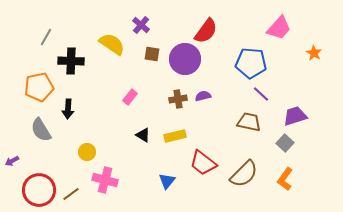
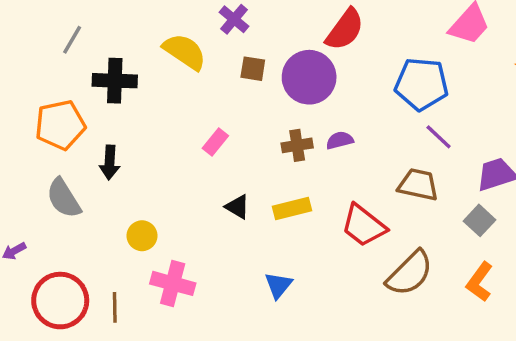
red trapezoid: (203, 163) -> (364, 226), moved
brown line: (71, 194) -> (115, 307), turned -54

